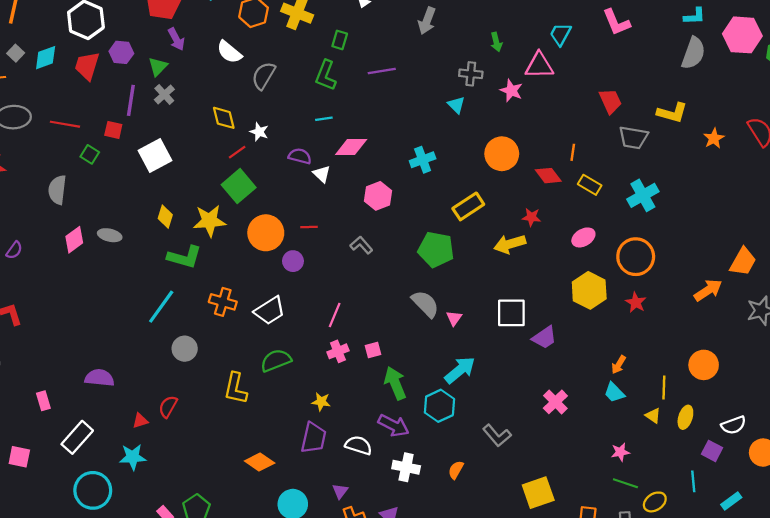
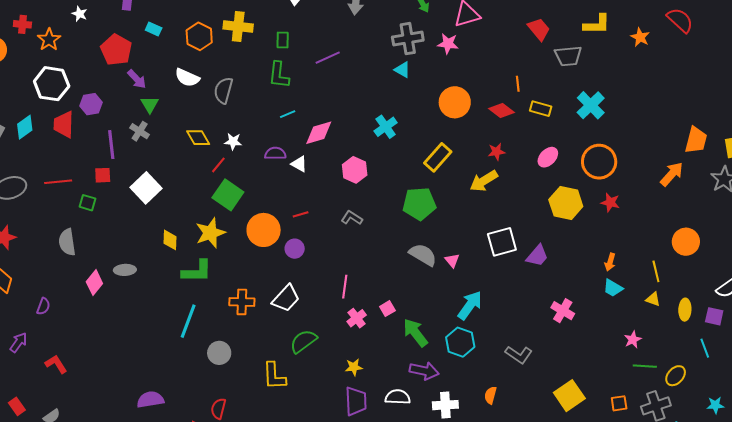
green triangle: (158, 66) -> (150, 104), moved
gray cross: (471, 74) -> (408, 39), size x1.4
yellow ellipse: (685, 417) -> (685, 310), moved

